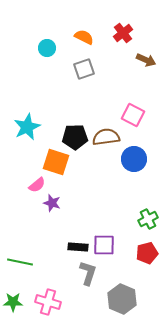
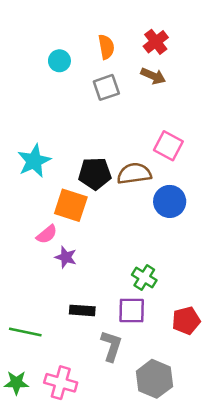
orange semicircle: (84, 37) -> (106, 47), turned 54
brown arrow: (146, 60) -> (153, 76), moved
green cross: (148, 219) -> (144, 277), moved, turned -30
black rectangle: (78, 247) -> (82, 310), moved

